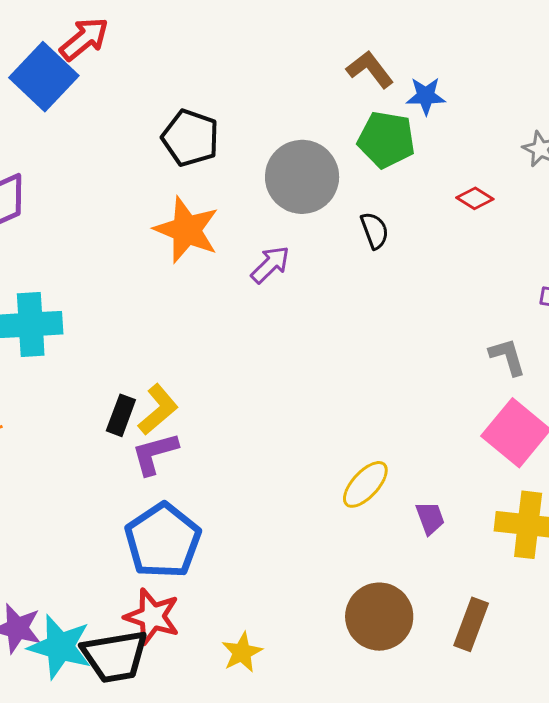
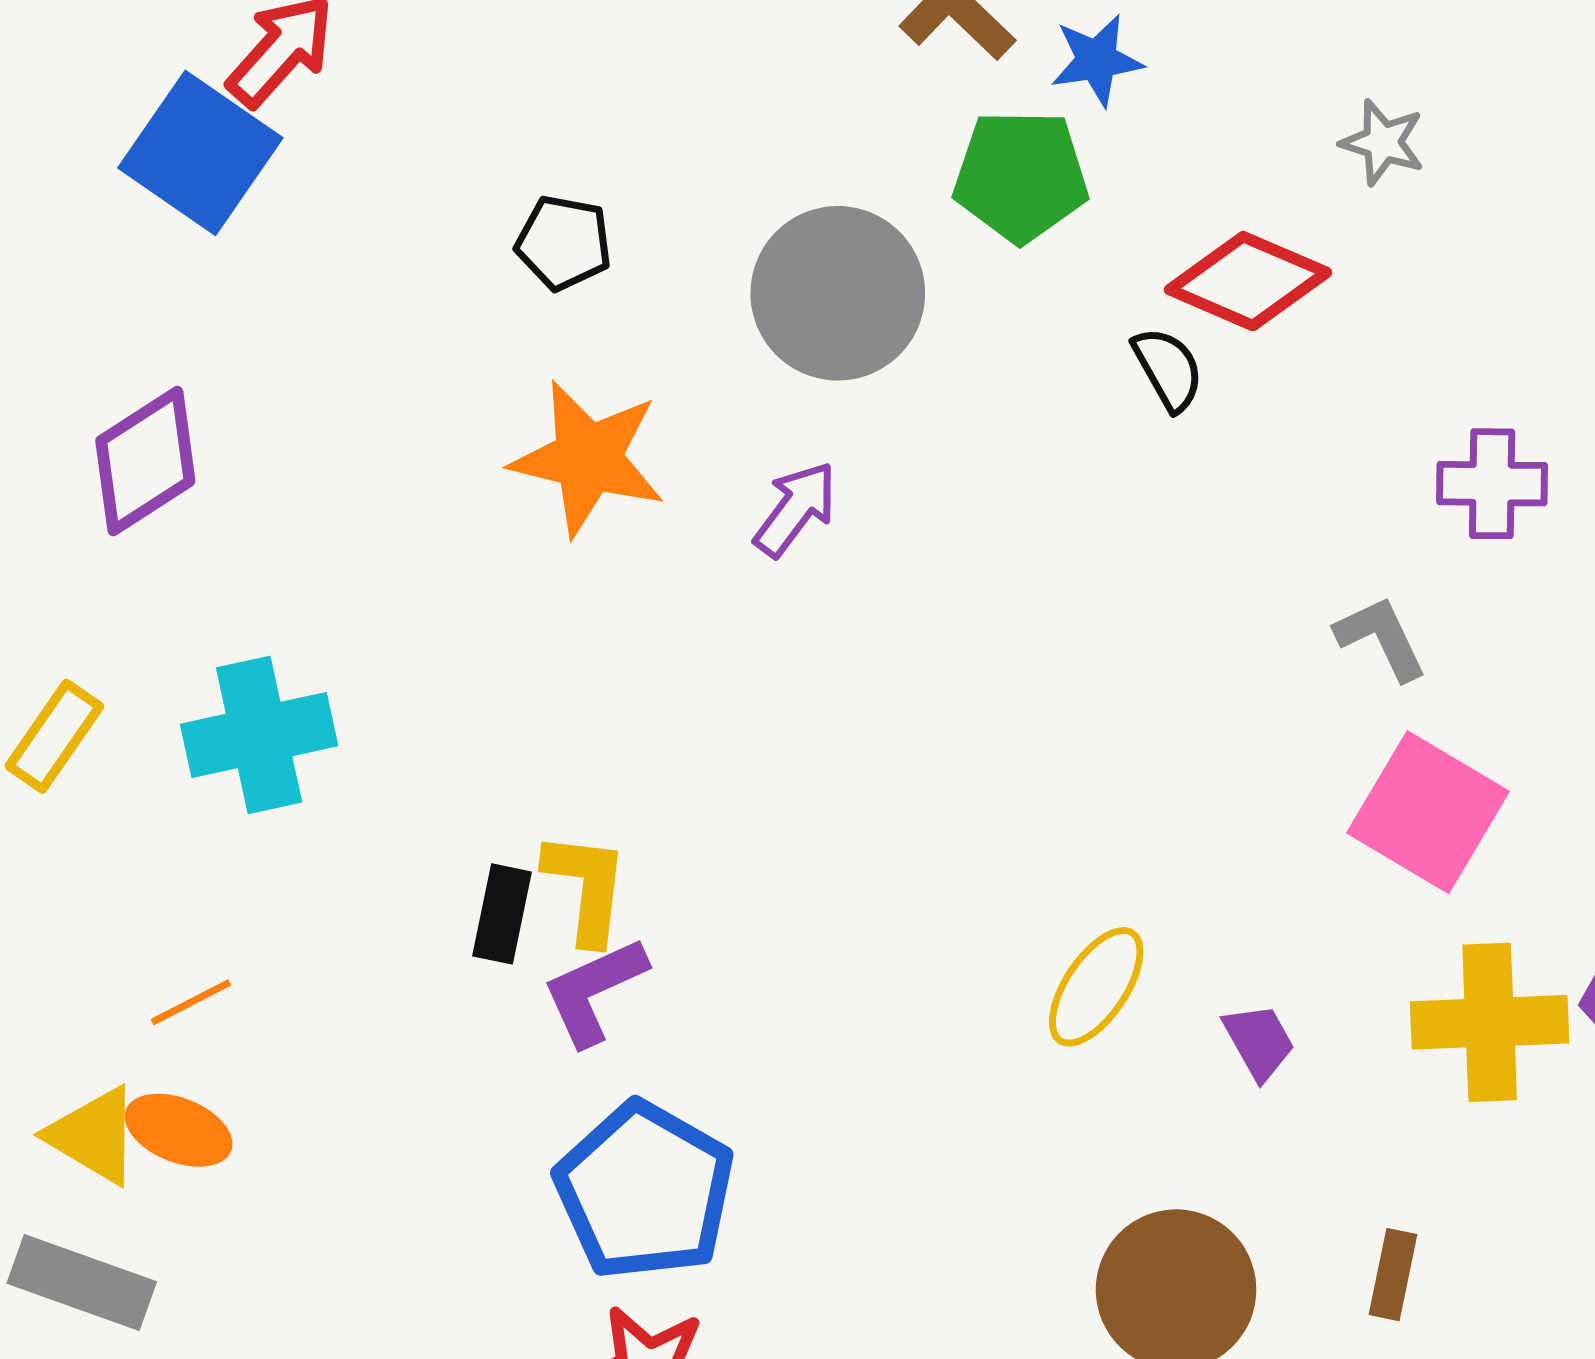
black pentagon: (190, 138) -> (564, 243), size x0.7
red diamond: (475, 198) -> (1248, 281), size x1.8
black semicircle: (375, 230) -> (1168, 369), moved
yellow L-shape: (158, 410) -> (586, 887), turned -34
brown rectangle: (471, 624) -> (1393, 1275), size x0.7

